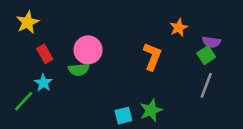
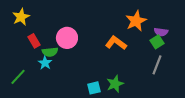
orange star: (179, 28) -> (136, 21), size x1.5
orange L-shape: (152, 56) -> (116, 43), turned -75
green semicircle: (79, 70) -> (50, 52), moved
cyan star: (43, 83) -> (45, 63), moved

